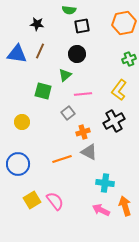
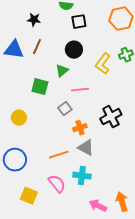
yellow L-shape: (119, 90) -> (103, 64), moved
cyan cross: (105, 183) -> (82, 176), moved
yellow square: (32, 200) -> (29, 196), turned -36
pink semicircle: (55, 201) -> (57, 184), moved

